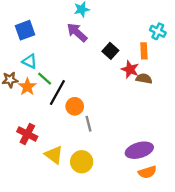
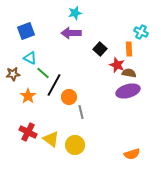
purple arrow: (77, 32) -> (71, 33), turned -42
orange star: (27, 87) -> (28, 96), moved
red cross: (27, 134) -> (28, 132), moved
purple ellipse: (139, 150) -> (128, 91), moved

